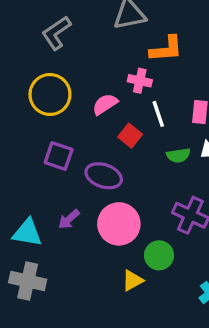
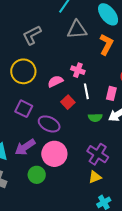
orange L-shape: (166, 49) -> (106, 44), moved, turned -65
purple arrow: (69, 219) -> (25, 147), size x1.5
green circle: (159, 255) -> (37, 175), moved
yellow triangle: (132, 280) -> (95, 177), moved

